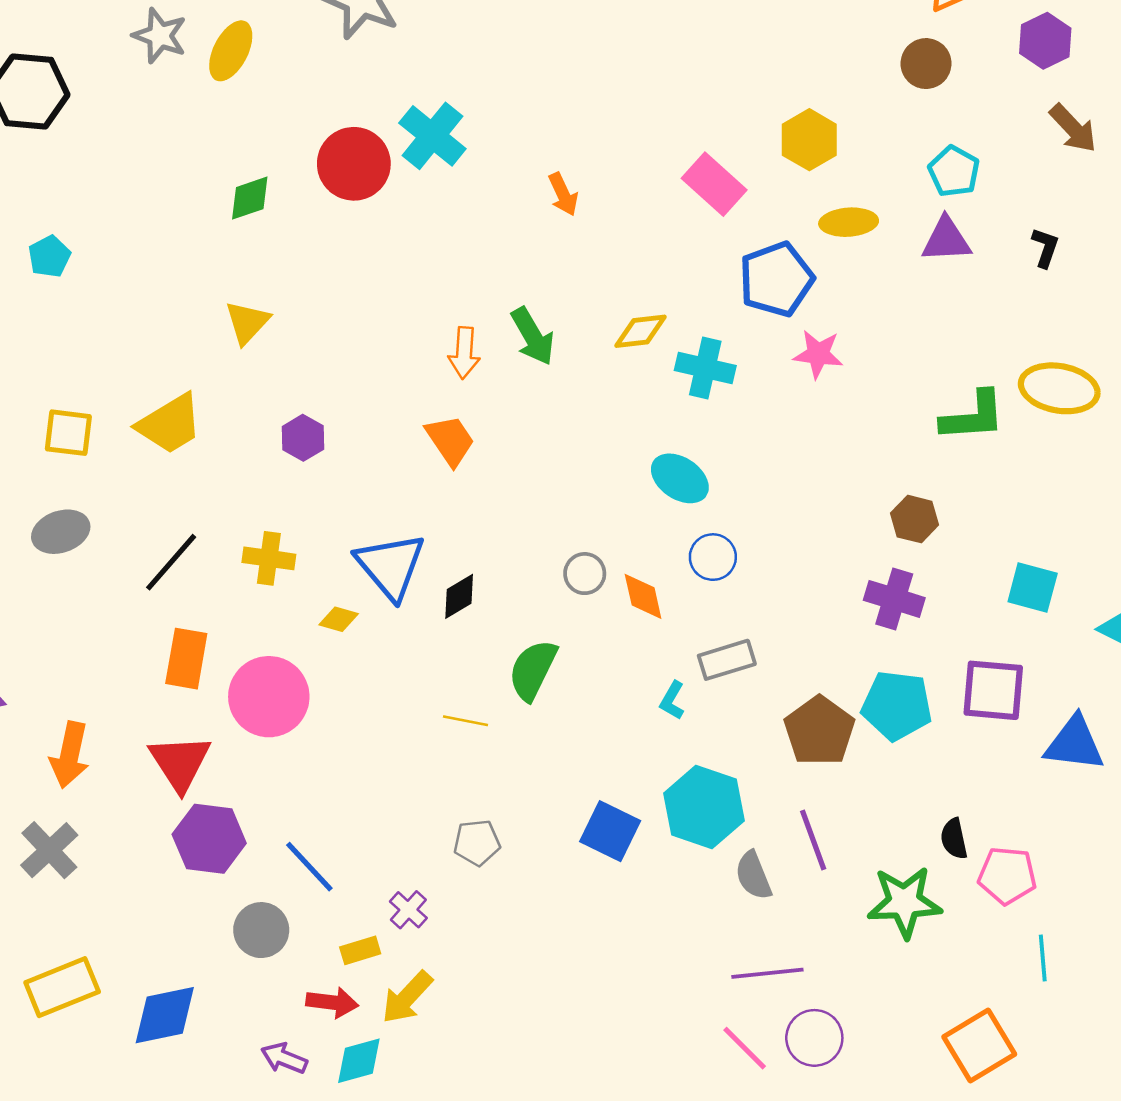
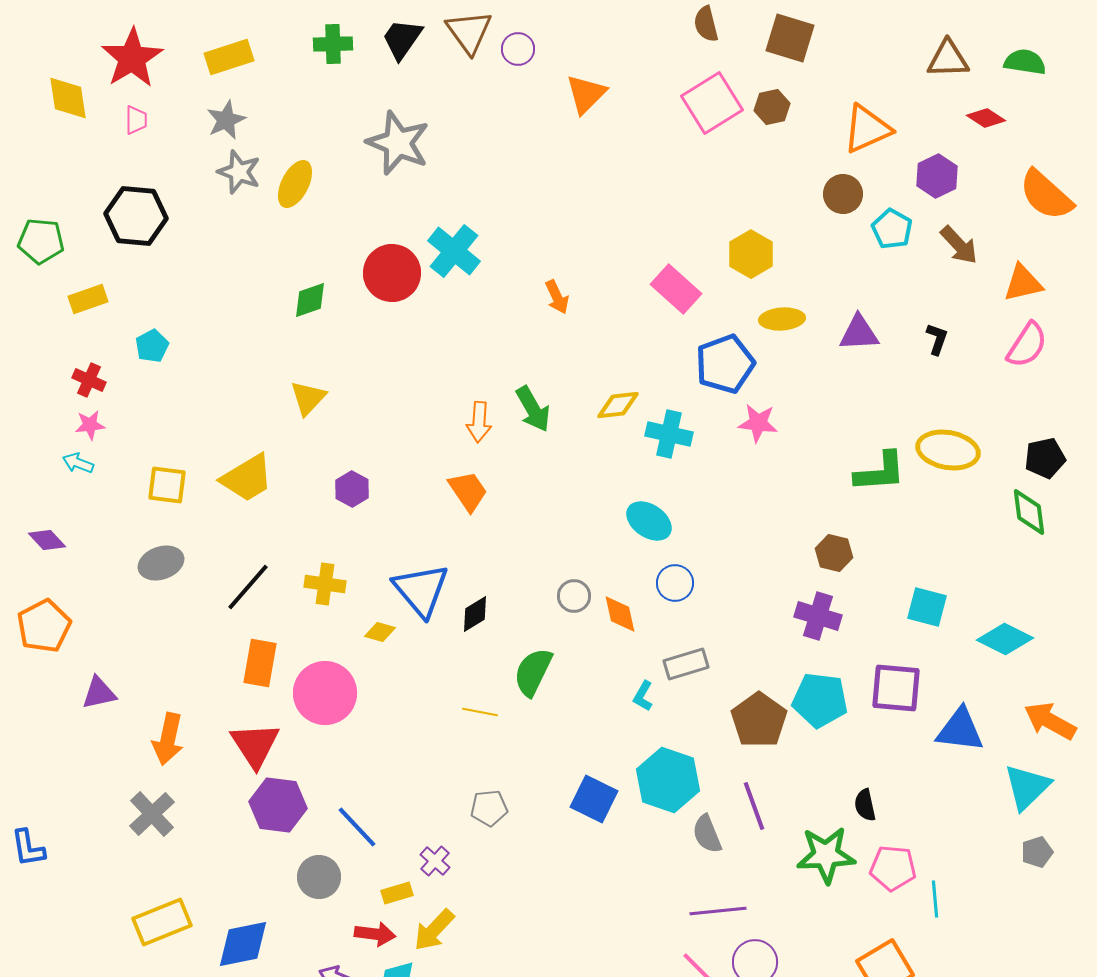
cyan pentagon: (954, 171) -> (892, 229), moved
pink pentagon: (1007, 876) -> (893, 868), moved

